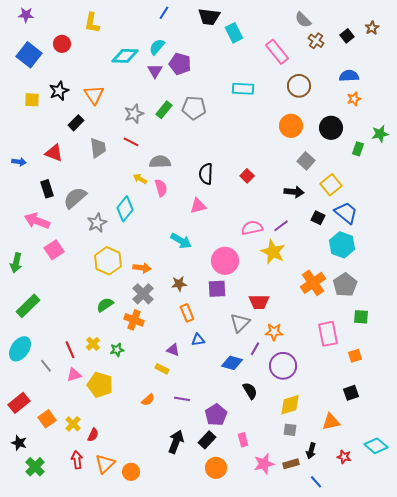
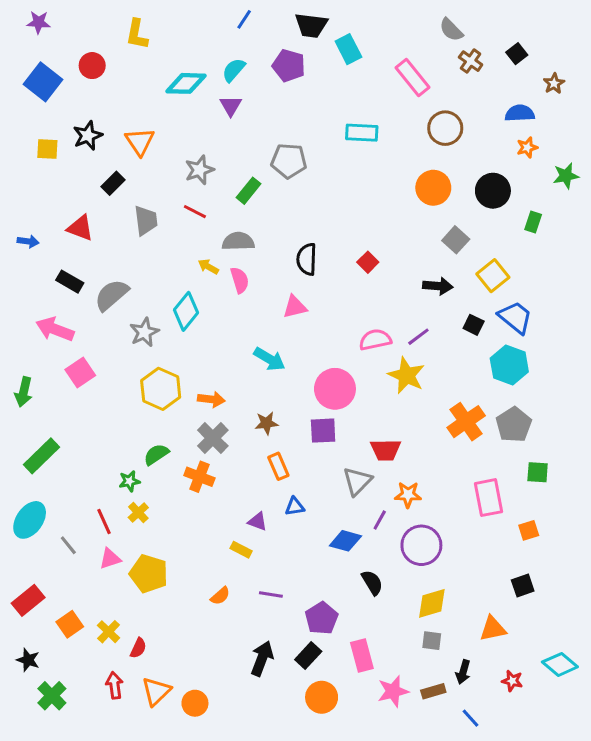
brown star: (372, 28) -> (554, 83), moved
purple pentagon: (180, 64) -> (289, 66), moved
green rectangle: (164, 110) -> (249, 191), moved
green star: (380, 134) -> (566, 176), moved
black rectangle: (47, 189) -> (70, 282), turned -42
green star: (117, 350) -> (129, 481), moved
pink rectangle: (243, 440) -> (362, 656), size x1.5

